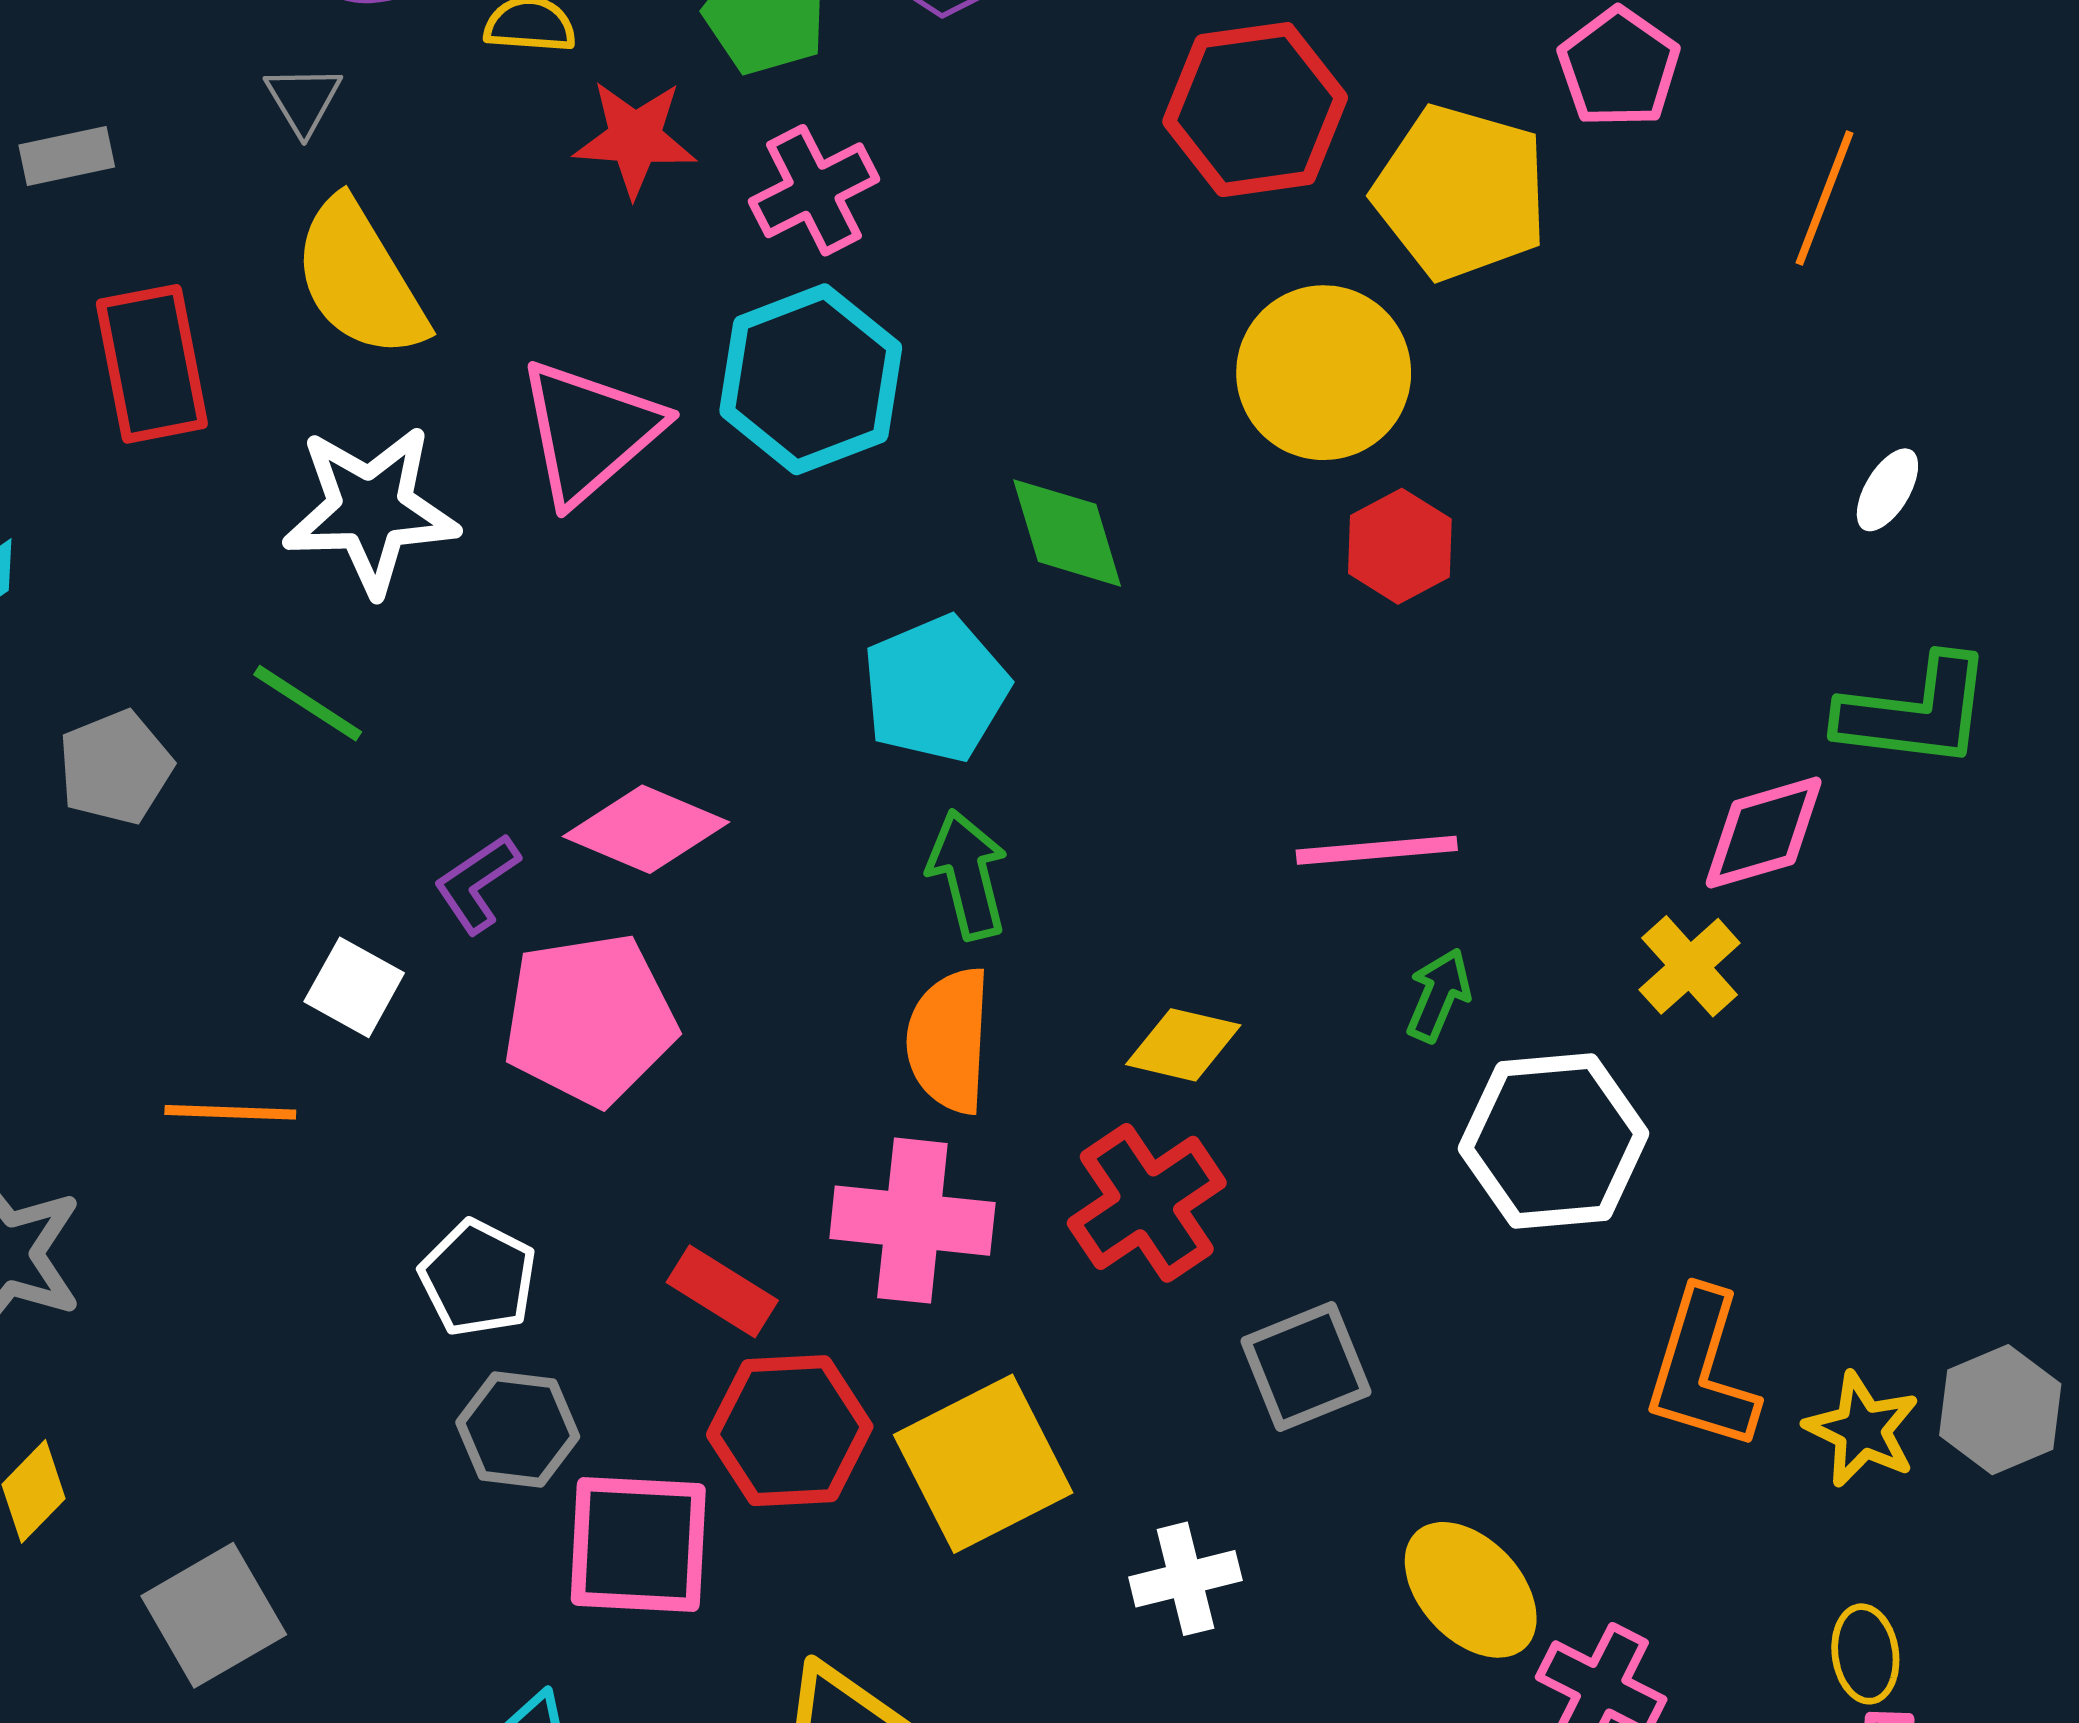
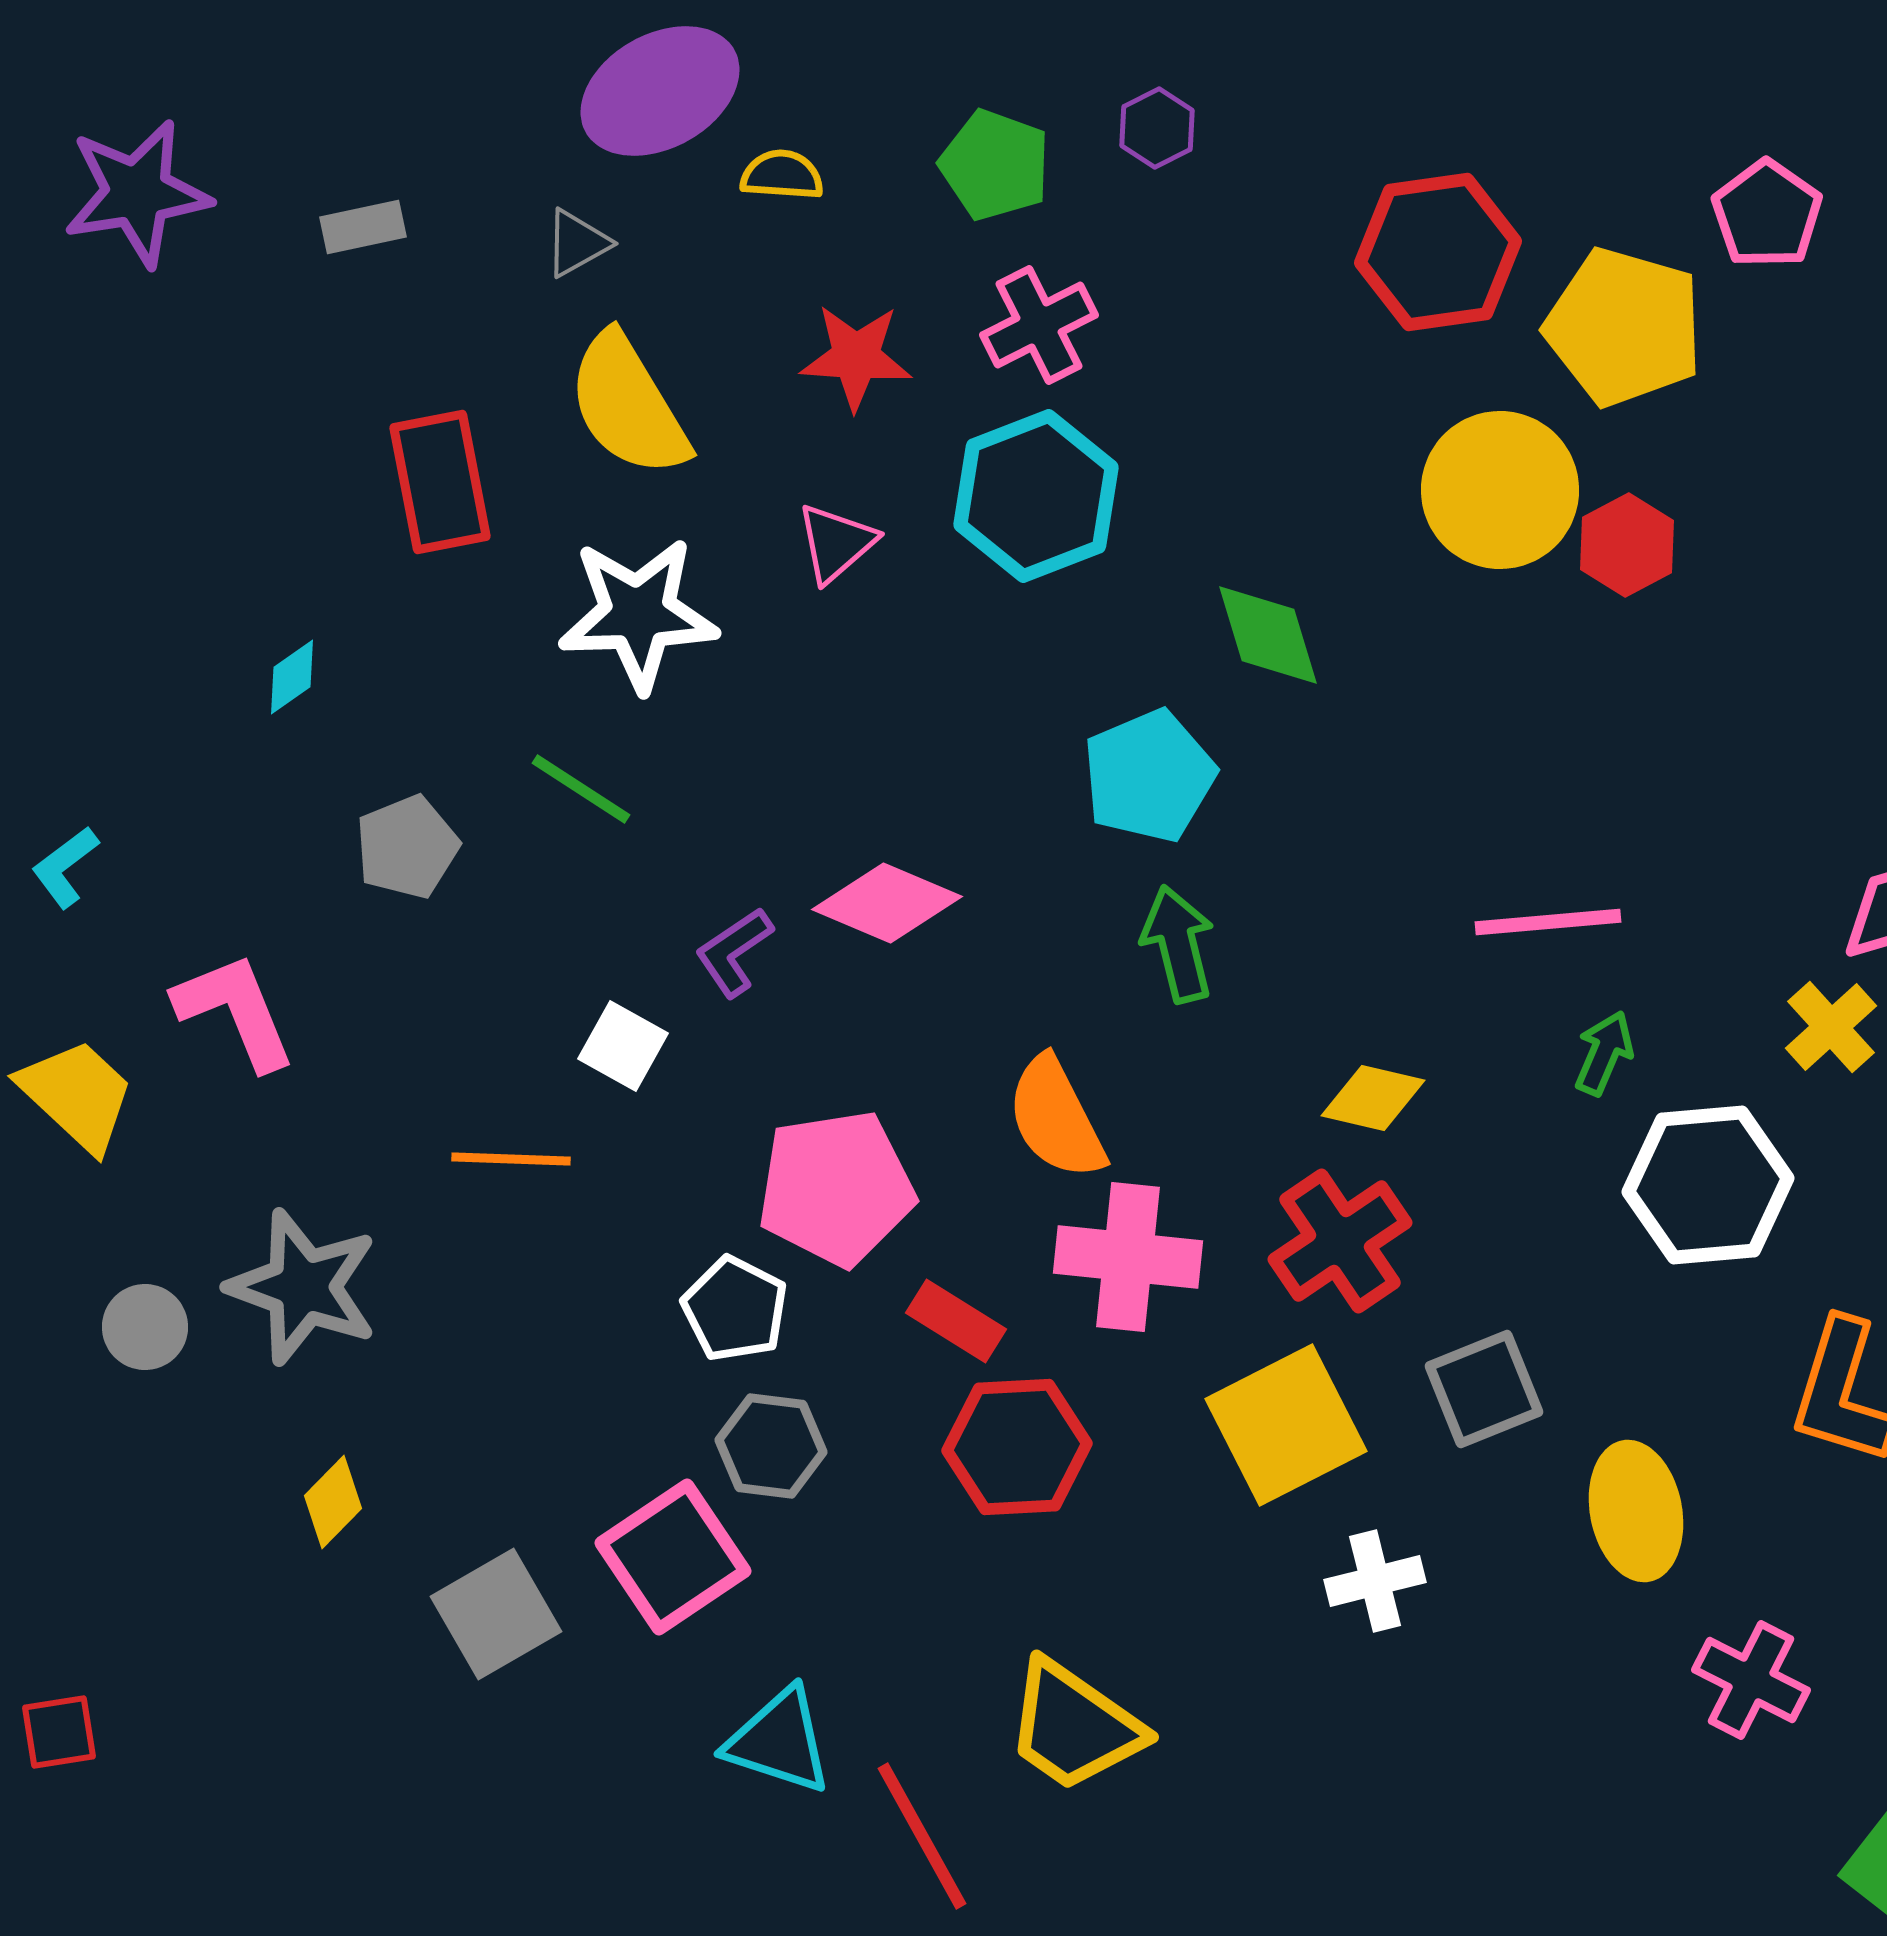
gray triangle: (303, 100) -> (577, 243), turned 32
red star: (635, 138) -> (856, 357), moved
gray rectangle: (67, 156) -> (363, 227), moved
pink triangle: (590, 431) -> (836, 543), size x0.6
red hexagon: (1400, 546) -> (1627, 545), moved
pink pentagon: (590, 1019) -> (836, 1188), moved
orange semicircle: (949, 1040) -> (1056, 1118), moved, turned -30
yellow square: (983, 1464) -> (1286, 1425), moved
pink square: (638, 1545) -> (673, 1557), moved, turned -37
yellow ellipse: (1471, 1590) -> (1636, 1511), moved, turned 32

